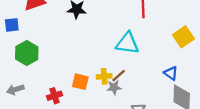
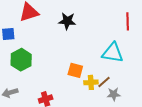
orange square: (80, 82) -> (75, 70), moved
gray star: (114, 87) -> (114, 94), moved

